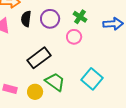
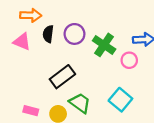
green cross: (80, 17) -> (104, 45), moved, size x1.5
pink circle: (74, 37) -> (129, 60), moved

